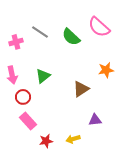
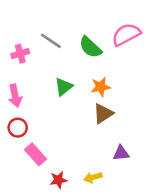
pink semicircle: (99, 27) -> (126, 34), turned 110
orange star: (106, 70) -> (101, 87), moved
green triangle: (43, 76) -> (64, 87), moved
red circle: (23, 97) -> (18, 128), moved

